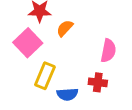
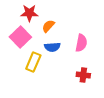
red cross: (98, 82) -> (83, 75), moved
blue semicircle: (67, 94) -> (52, 47), moved

